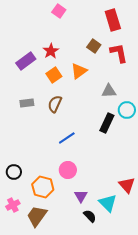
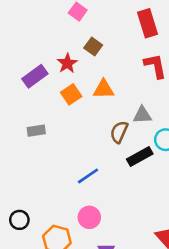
brown square: (94, 46) -> (93, 47), moved
orange triangle: (79, 71) -> (104, 89), turned 36
brown semicircle: (55, 104) -> (119, 132), moved
black rectangle: (107, 123) -> (140, 157), turned 36

